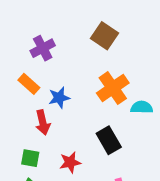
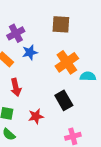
brown square: (105, 36) -> (61, 24), turned -30
blue star: (59, 98) -> (30, 52), moved

